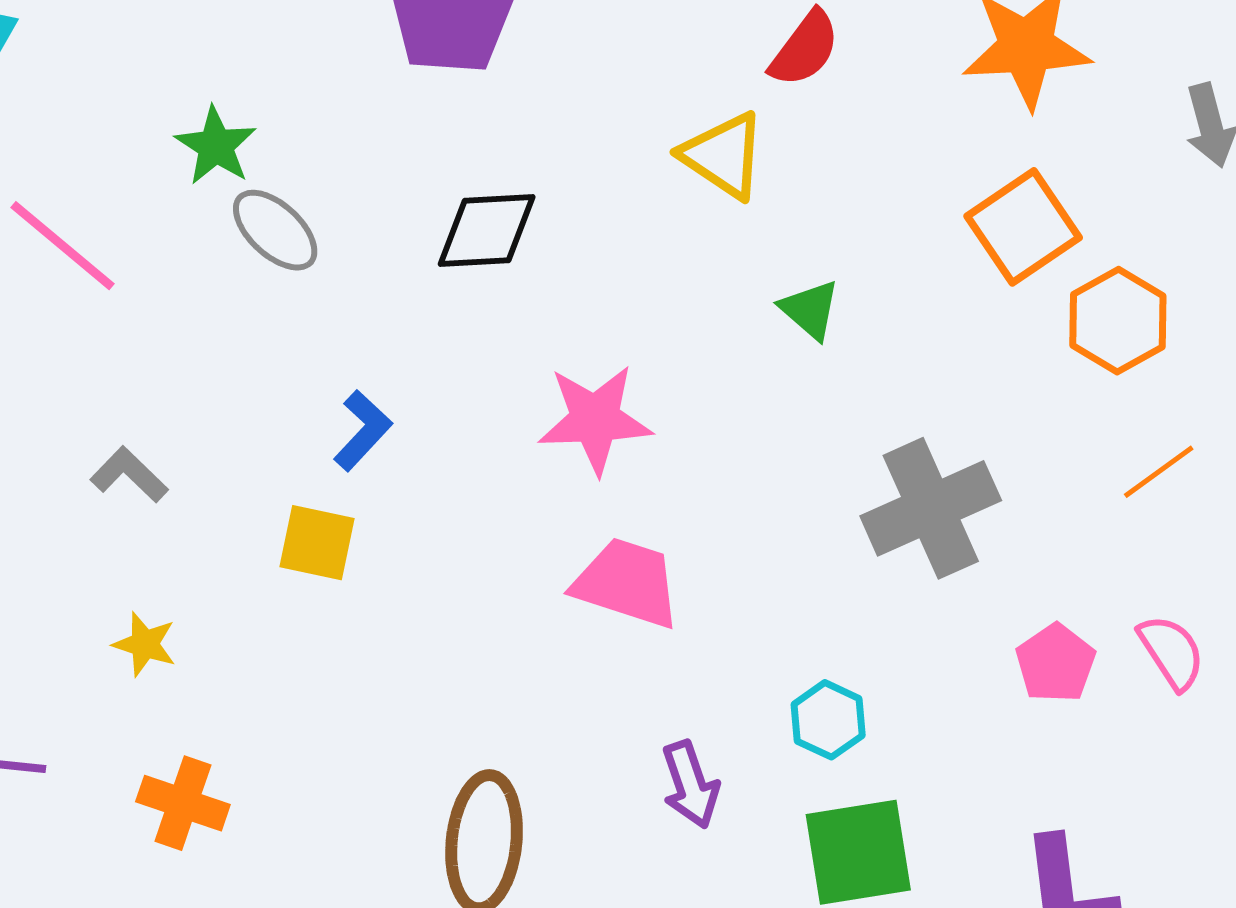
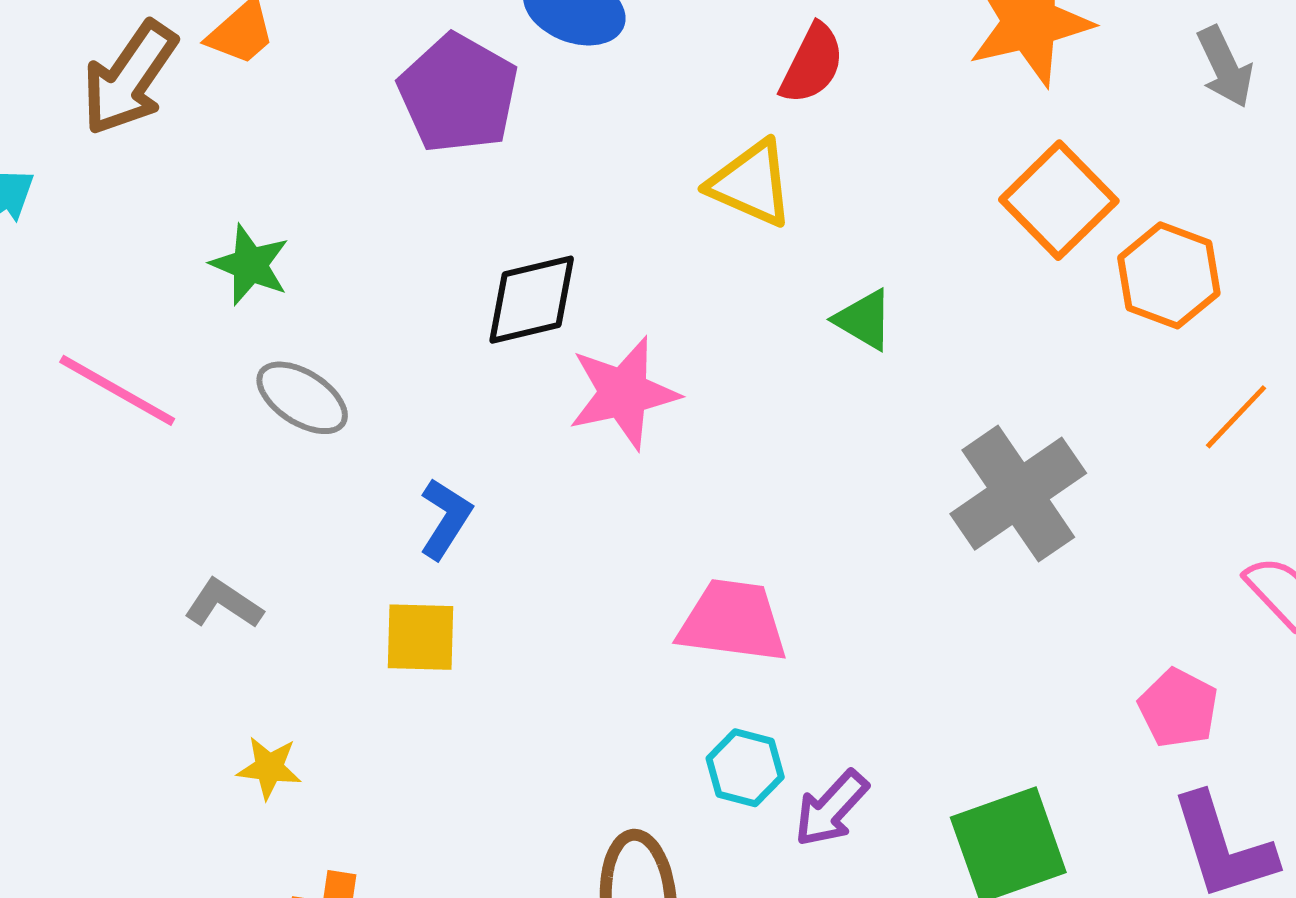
gray ellipse: (275, 230) -> (302, 398), moved
pink star: (595, 419) -> (624, 393), moved
pink pentagon: (1055, 663) -> (1178, 708), moved
cyan hexagon: (828, 720) -> (745, 768), moved
purple arrow: (690, 785) -> (831, 808), turned 72

